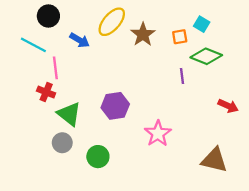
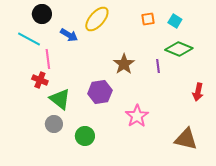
brown star: (143, 34) -> (124, 64), moved
orange square: (180, 37) -> (148, 19), moved
red arrow: (228, 106) -> (198, 92), turned 78

